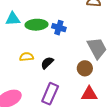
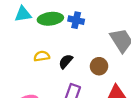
brown circle: (85, 68) -> (99, 66), moved

